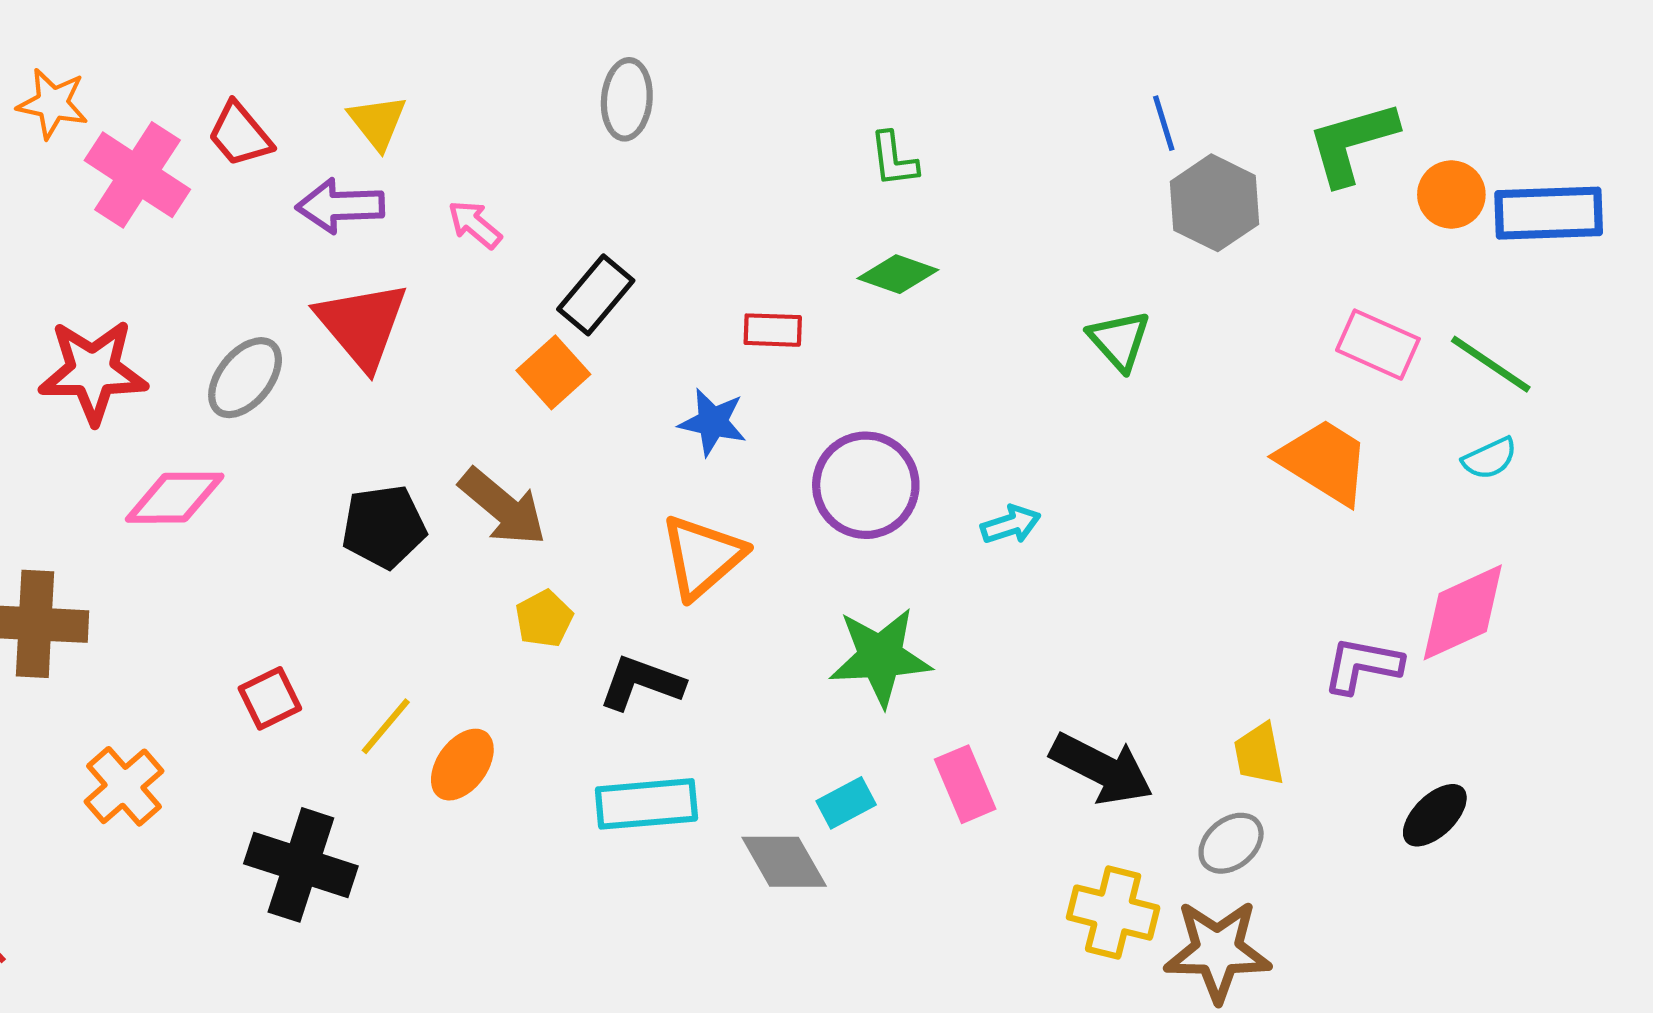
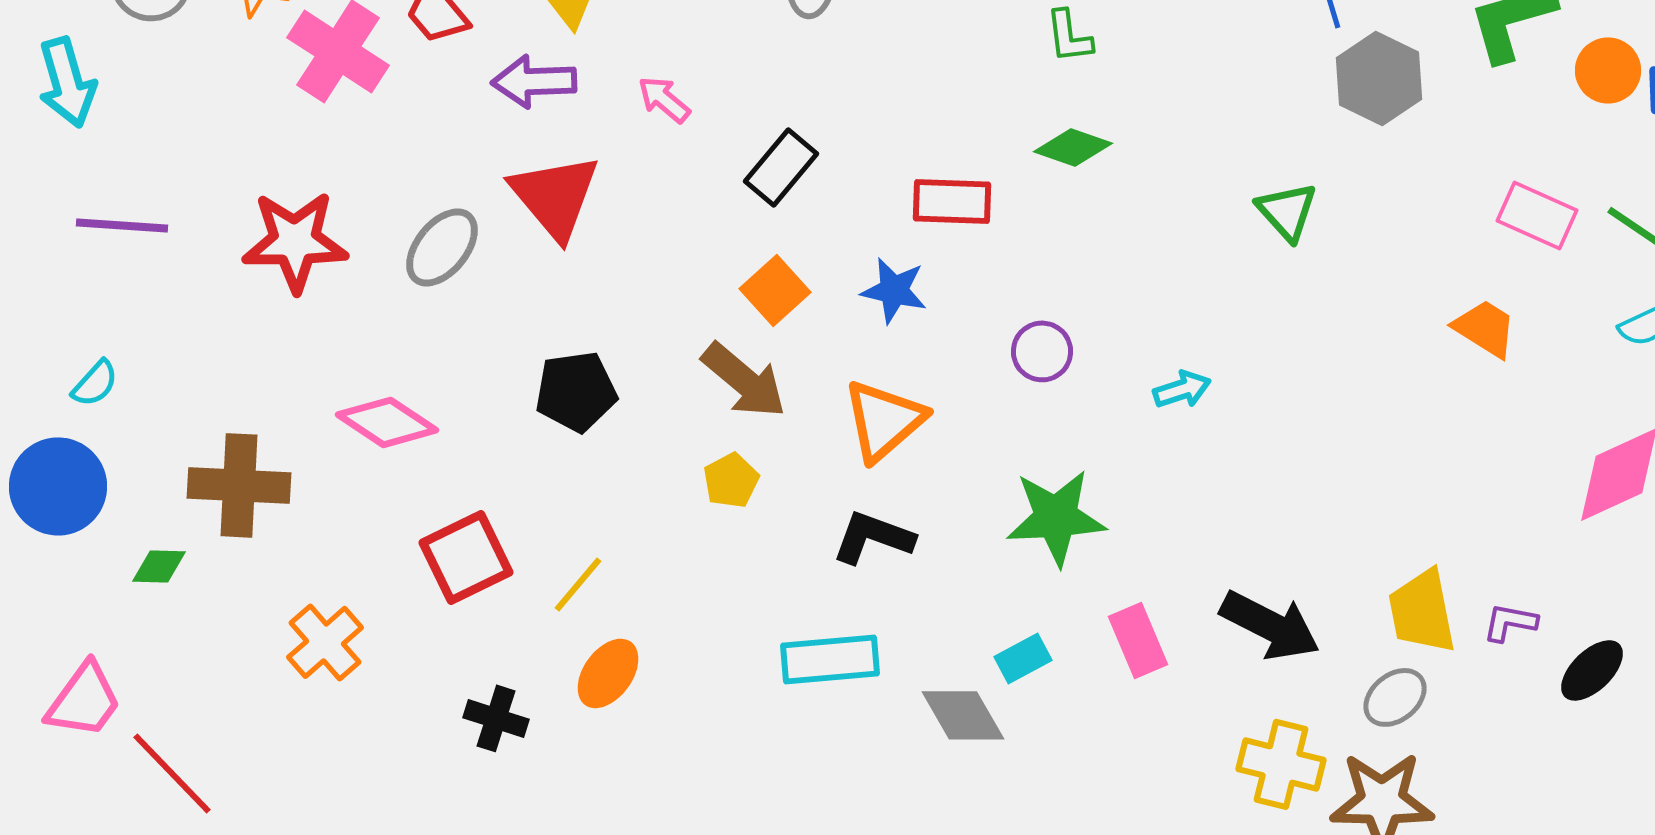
red rectangle: (773, 330) -> (952, 201), size x1.4
orange square: (553, 372) -> (775, 290), moved
orange trapezoid: (1324, 461) -> (1485, 328), size x0.7
purple circle: (866, 485) -> (1042, 351), size x0.6
pink diamond: (175, 498) -> (387, 422), moved, turned 34
brown arrow: (503, 507) -> (744, 380), moved
purple L-shape: (1362, 665) -> (1510, 622), moved, size x0.7
black L-shape: (641, 683) -> (873, 537), moved
red square: (270, 698) -> (466, 557), size x1.5
yellow trapezoid: (1259, 754) -> (1422, 611), size x1.4
orange ellipse: (462, 765) -> (608, 673), moved
black cross: (301, 865) -> (496, 718), size x0.6

